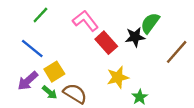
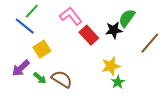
blue line: (32, 48) -> (25, 26), moved
yellow square: (54, 72) -> (42, 49), moved
yellow star: (118, 77) -> (111, 66), moved

